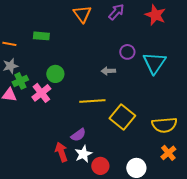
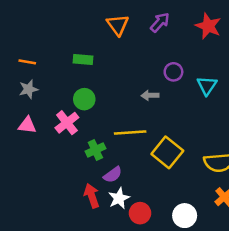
green rectangle: (41, 36) -> (83, 59), moved
cyan triangle: (154, 63) -> (207, 86), size x0.7
green cross: (20, 81) -> (95, 150), moved

